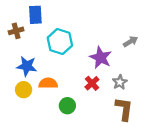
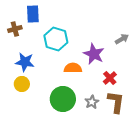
gray star: (120, 82) -> (92, 102), moved
orange semicircle: (48, 83) -> (73, 68), moved
red cross: (92, 83) -> (110, 78), moved
green circle: (67, 106) -> (63, 99), size x1.6

